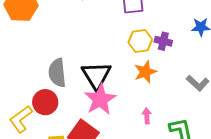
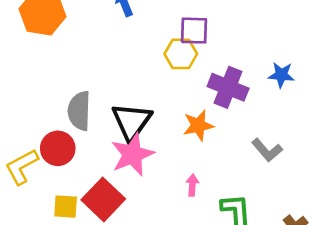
yellow hexagon: (140, 41) -> (181, 54), moved
purple cross: (163, 41) -> (228, 87), size x1.6

